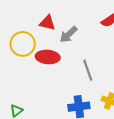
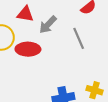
gray line: (88, 70) -> (79, 38), moved

